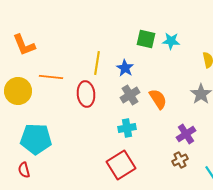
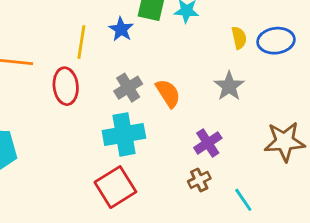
blue star: (125, 68) -> (121, 29), moved
cyan cross: (127, 128) -> (124, 134), size x1.6

